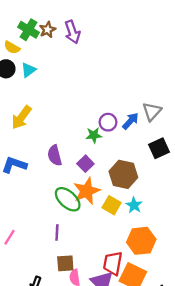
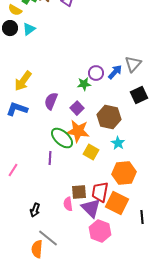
yellow arrow: (21, 117) -> (23, 81), moved
purple semicircle: (55, 155) -> (51, 101), turned 36
orange star: (87, 191) -> (78, 131), turned 30
yellow square: (112, 205) -> (91, 152), moved
purple line: (57, 232) -> (50, 158), moved
brown square: (65, 263) -> (79, 192), moved

